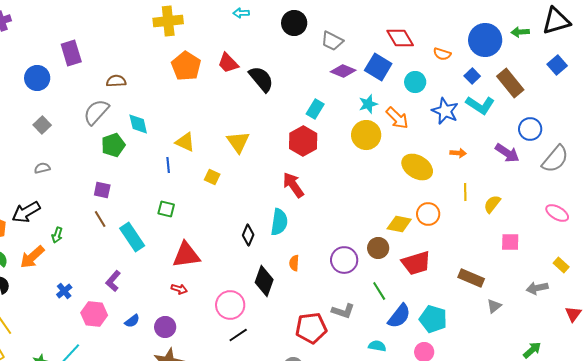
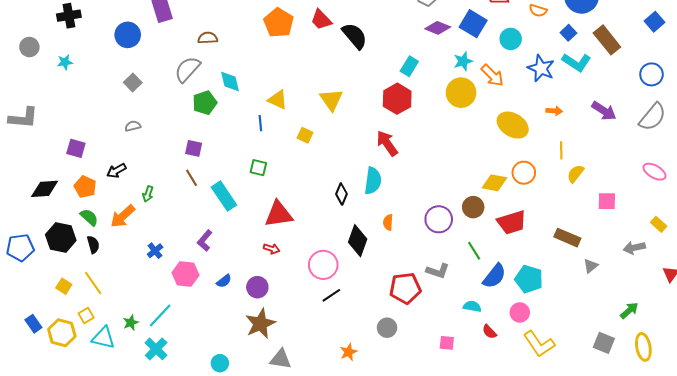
blue circle: (530, 129) -> (651, 74), moved
yellow semicircle: (492, 204) -> (575, 174), moved
black arrow: (26, 212) -> (117, 171), size x0.7

